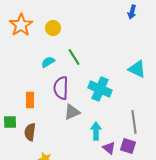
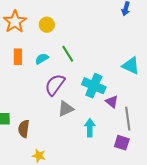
purple semicircle: (61, 88) -> (55, 85), turned 35
orange rectangle: (30, 100) -> (18, 57), moved
purple triangle: (109, 148) -> (112, 102), moved

